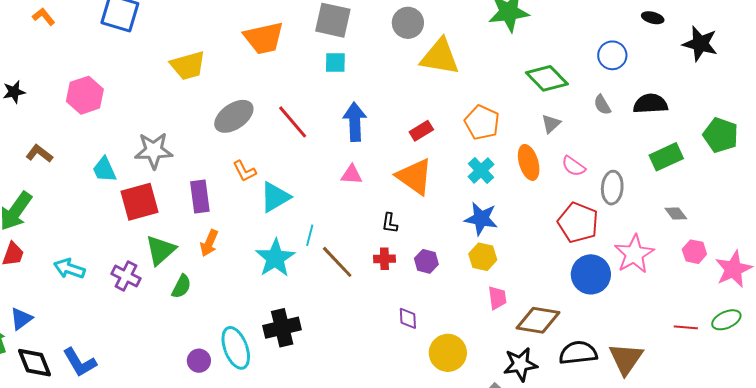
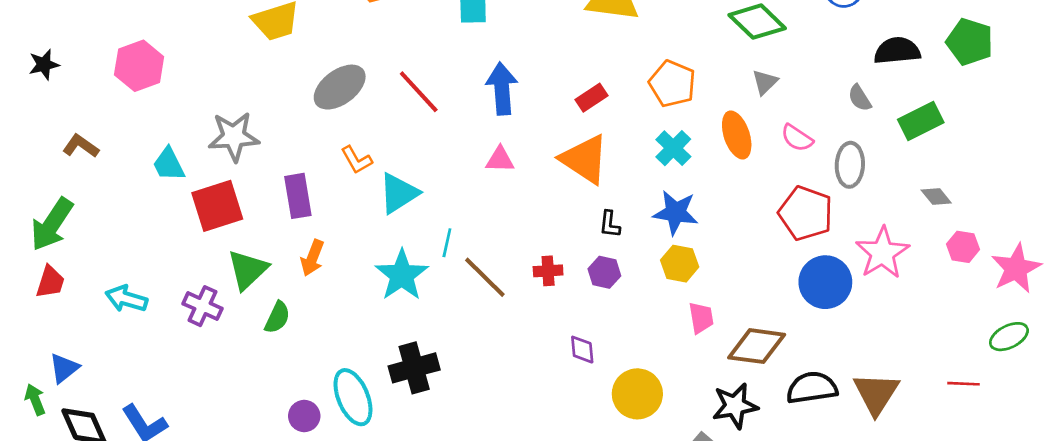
gray semicircle: (602, 105) -> (860, 98), moved
green pentagon: (721, 135) -> (970, 42), moved
black L-shape: (390, 223) -> (610, 224), moved
red line: (686, 327) -> (963, 384), moved

